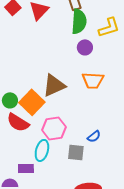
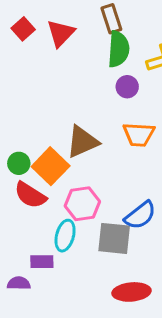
blue semicircle: (94, 136) -> (140, 215), size x1.6
gray square: (76, 152) -> (114, 238), size x1.4

